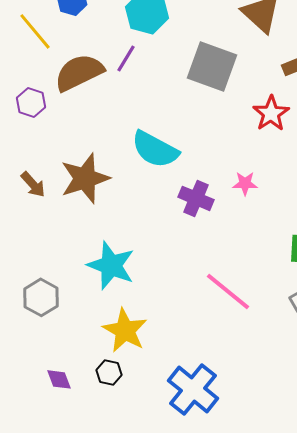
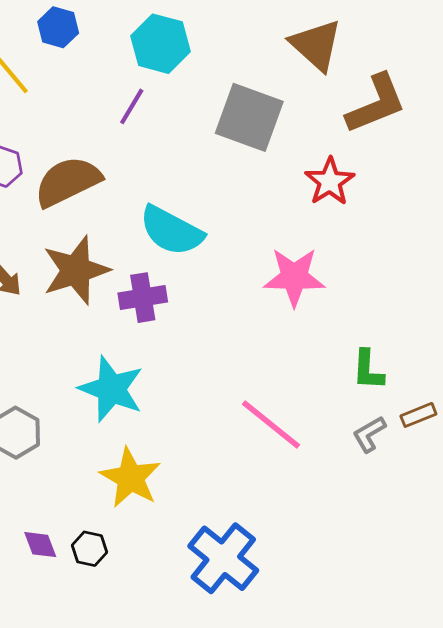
brown semicircle: (79, 72) -> (68, 182), moved
pink star: (245, 183) -> (294, 277), size x1.8
purple cross: (196, 198) -> (143, 298), moved, turned -32
black hexagon: (109, 372) -> (89, 549), moved

